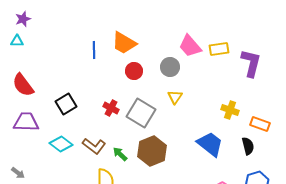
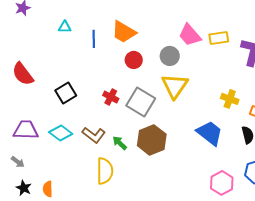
cyan triangle: (17, 41) -> (65, 27), moved
yellow triangle: (175, 97) -> (175, 86), size x1.8
purple trapezoid: (26, 122) -> (26, 130), moved

